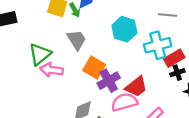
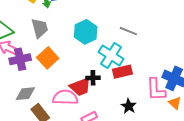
cyan cross: (158, 45) -> (111, 55), turned 30
black cross: (177, 73) -> (93, 78), moved
purple cross: (109, 81) -> (20, 59), moved

